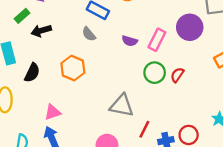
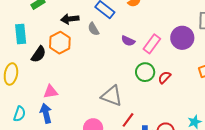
black arrow: (41, 31) -> (70, 19), moved
orange hexagon: (73, 68) -> (60, 43), moved

